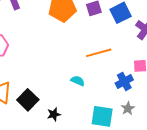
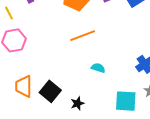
orange line: (99, 53) -> (83, 36), moved

